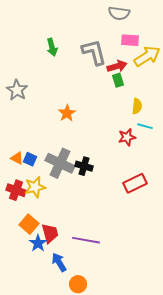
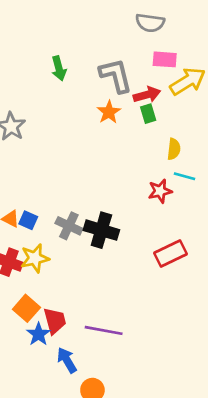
orange star: (67, 113) -> (109, 112), moved
gray cross: (60, 163) -> (69, 226), size x0.7
black cross: (84, 166) -> (101, 230), size x1.4

